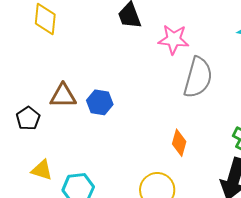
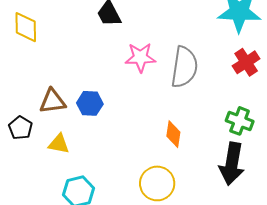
pink star: (174, 39) -> (140, 57), moved
yellow triangle: (42, 170) -> (59, 144), moved

